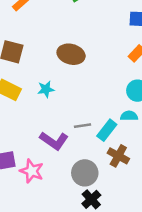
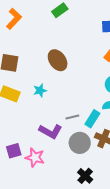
brown ellipse: (71, 54) -> (58, 60), turned 45
gray circle: (85, 173) -> (80, 143), moved

